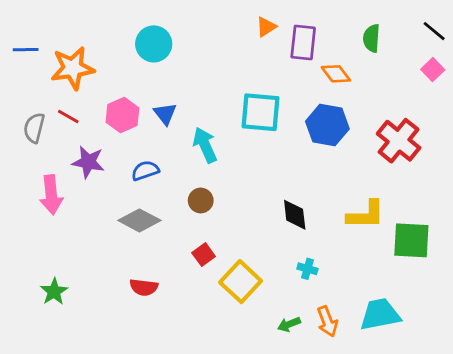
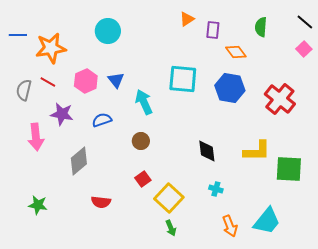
purple rectangle: (303, 42) -> (213, 30), size x0.7
gray diamond: (139, 220) -> (79, 161), moved, turned -68
green star: (54, 292) -> (38, 205), turned -30
cyan trapezoid: (380, 314) -> (267, 221), turned 140
green arrow: (289, 324) -> (171, 228), moved, turned -91

